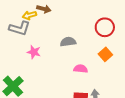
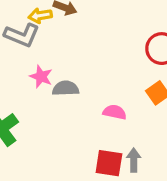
gray semicircle: (68, 42) -> (66, 88), moved

